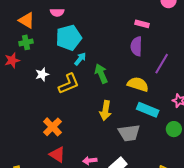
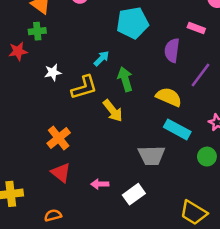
pink rectangle: (142, 24) -> (196, 28), moved
cyan pentagon: (69, 38) -> (132, 23), moved
yellow arrow: (106, 110) -> (113, 111), moved, turned -54

